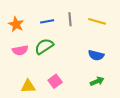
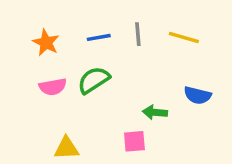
blue semicircle: (96, 55) -> (197, 95), moved
pink square: (55, 81) -> (134, 141), moved, turned 32
green arrow: (97, 81) -> (155, 112), moved, turned -152

